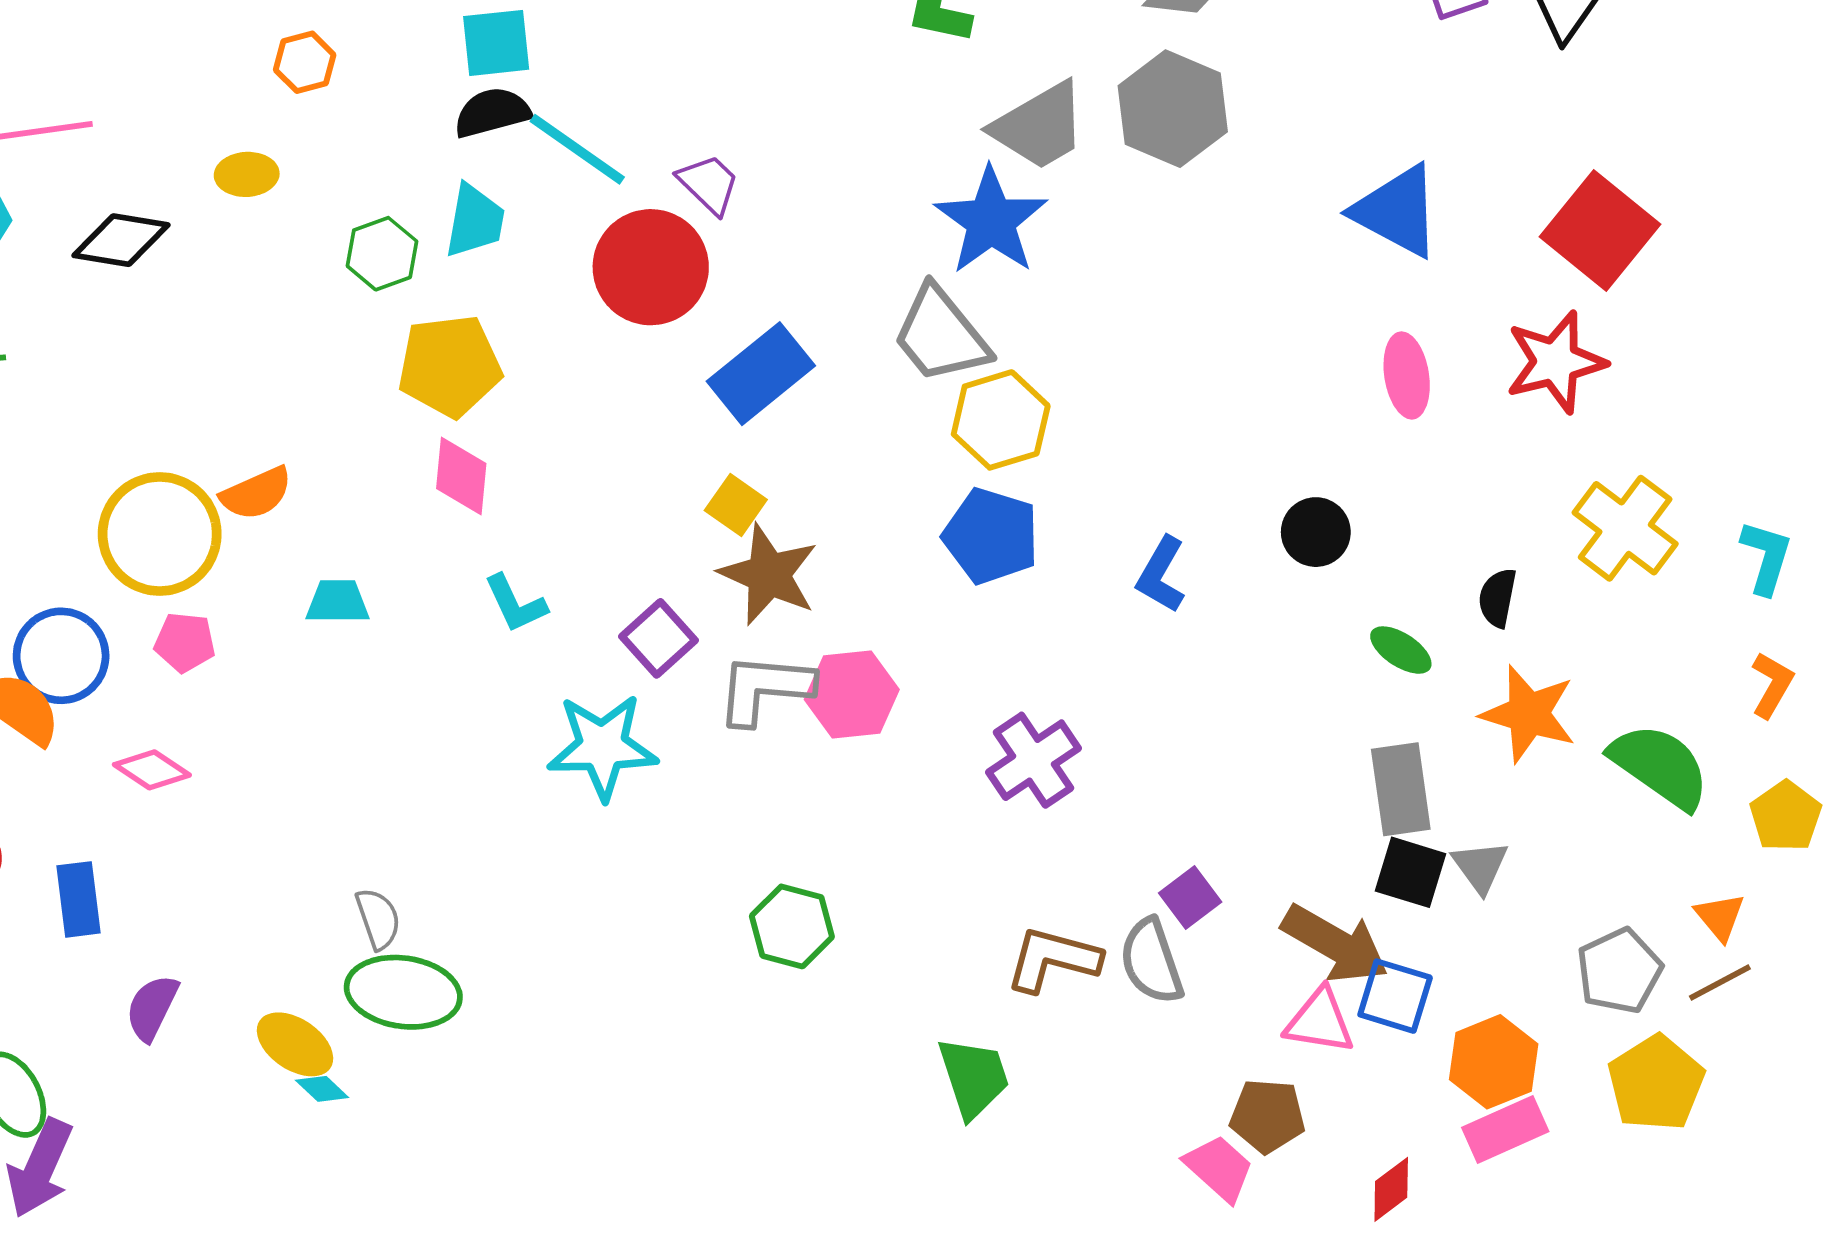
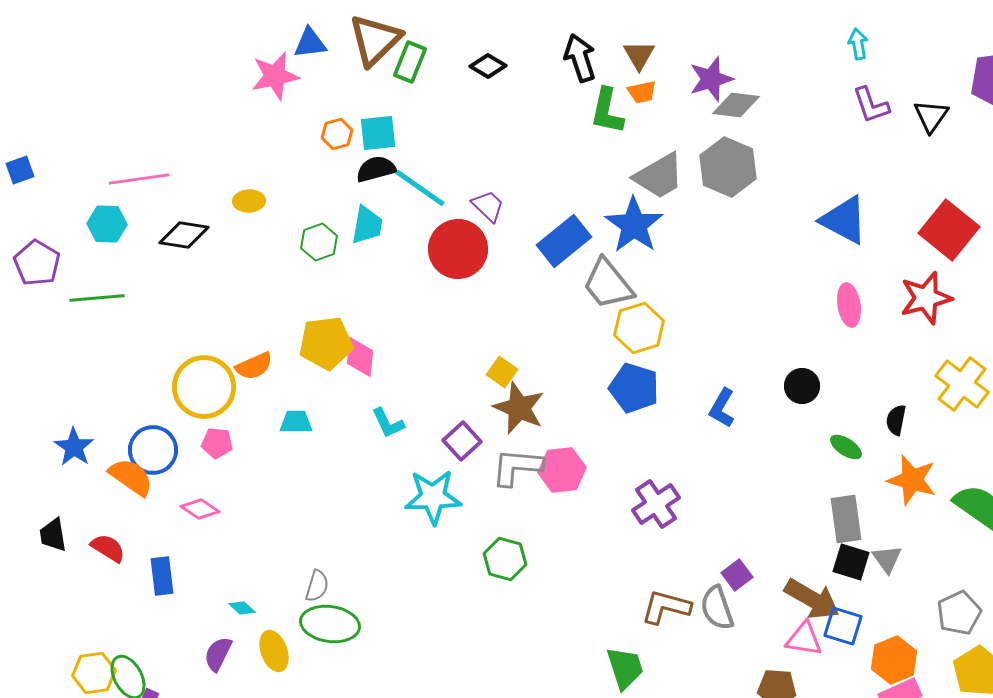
orange hexagon: (305, 62) -> (337, 134), moved
yellow pentagon: (450, 366) -> (326, 343), moved
blue rectangle: (761, 374) -> (564, 241), moved
gray semicircle: (378, 919) -> (317, 586), turned 36
green hexagon: (792, 926) -> (505, 559), moved
purple semicircle: (152, 1008) -> (218, 654), moved
yellow ellipse: (295, 1044) -> (274, 651), turned 36
cyan diamond: (322, 1089) -> (242, 608), moved

